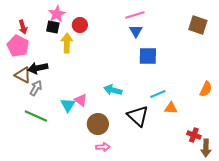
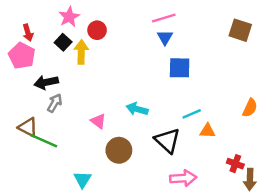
black square: (53, 27) -> (63, 42), moved, turned 32
brown triangle: (23, 75) -> (28, 127), moved
gray arrow: (36, 88) -> (55, 103), moved
cyan triangle: (68, 105) -> (82, 179), moved
pink arrow: (103, 147) -> (183, 178), moved, size x1.5

